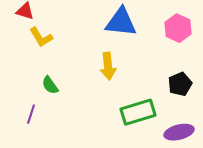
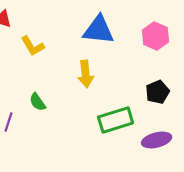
yellow L-shape: (41, 37) -> (33, 46), moved
green semicircle: (50, 85) -> (38, 102), moved

